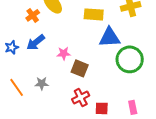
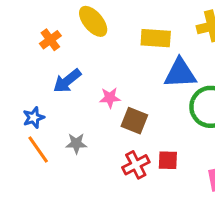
orange cross: (33, 15) -> (50, 40), moved
blue star: (12, 47) -> (34, 118), moved
red square: (102, 108) -> (168, 160), moved

